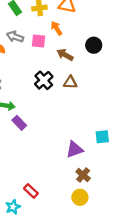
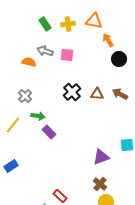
orange arrow: (56, 28) -> (108, 40), moved
brown arrow: (65, 55) -> (120, 94), moved
brown cross: (83, 175) -> (100, 184), moved

